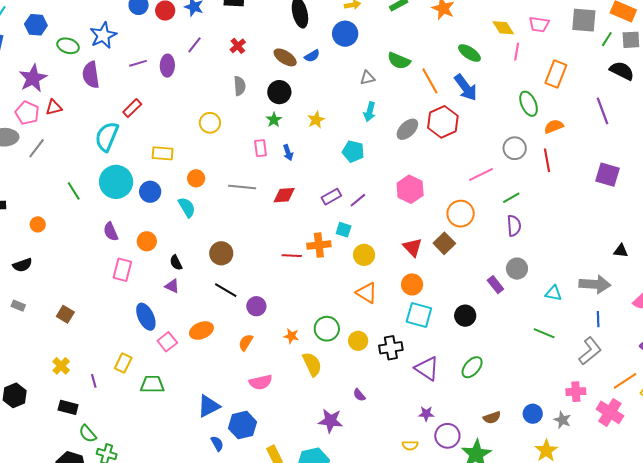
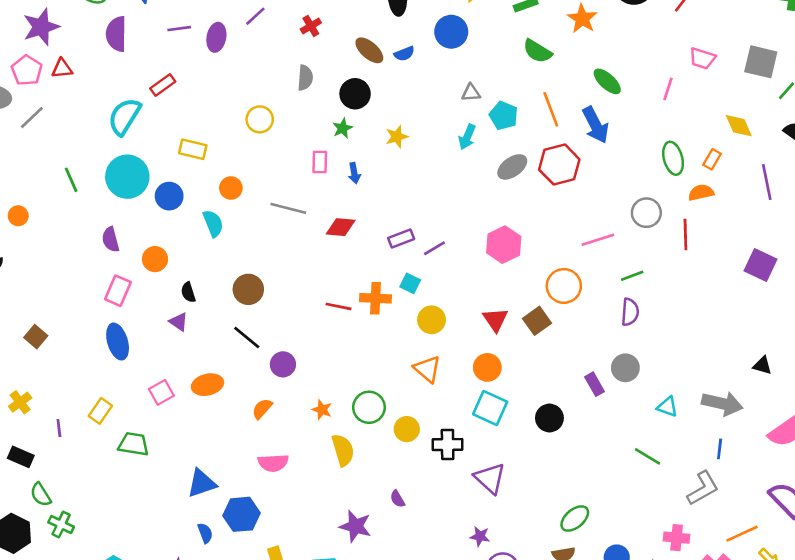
yellow diamond: (503, 28) -> (739, 126), moved
green semicircle: (399, 61) -> (537, 51), moved
orange rectangle: (556, 74) -> (712, 159), moved, size x0.6
cyan pentagon: (353, 151) -> (504, 116), moved
blue ellipse: (146, 317) -> (118, 342), moved
green ellipse: (472, 367) -> (575, 519), moved

